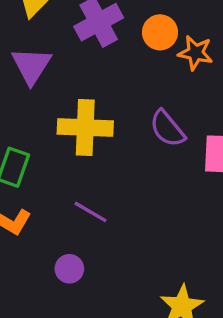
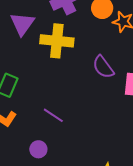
yellow cross: (85, 128) -> (57, 41), moved

